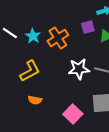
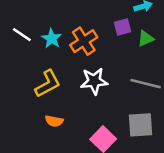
white star: (79, 69) -> (94, 81), moved

